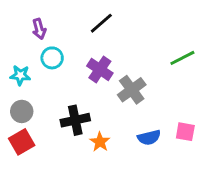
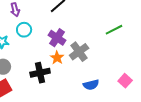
pink square: (185, 132) -> (125, 81), moved, turned 32
orange star: (100, 142) -> (57, 58), moved

